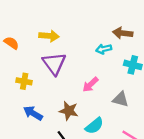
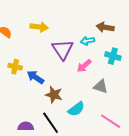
purple triangle: (54, 64) -> (63, 49), moved
pink arrow: (90, 85) -> (84, 66), moved
blue arrow: (33, 113) -> (35, 77), moved

